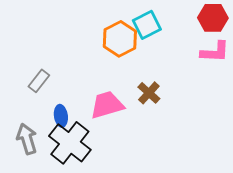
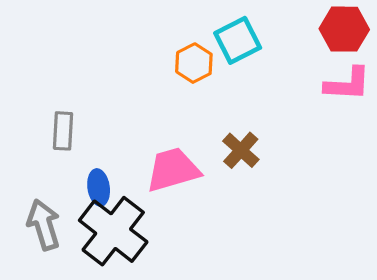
orange hexagon: (120, 39) -> (194, 63), size x0.7
gray rectangle: (39, 81) -> (63, 131), turned -35

